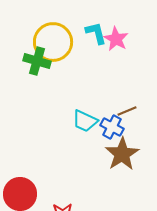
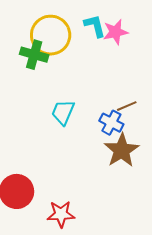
pink star: (116, 39) -> (115, 32), turned 30
cyan trapezoid: (85, 121) -> (63, 112), moved, turned 88

